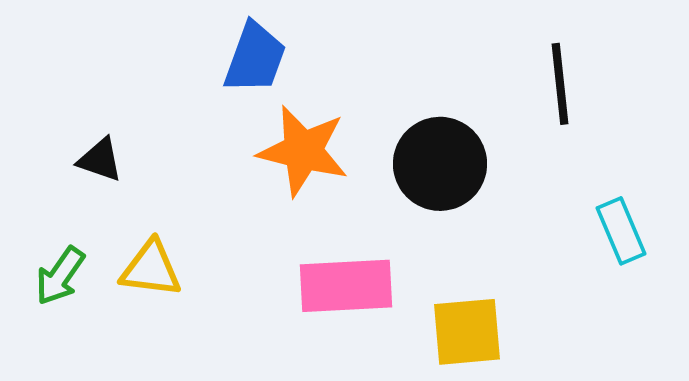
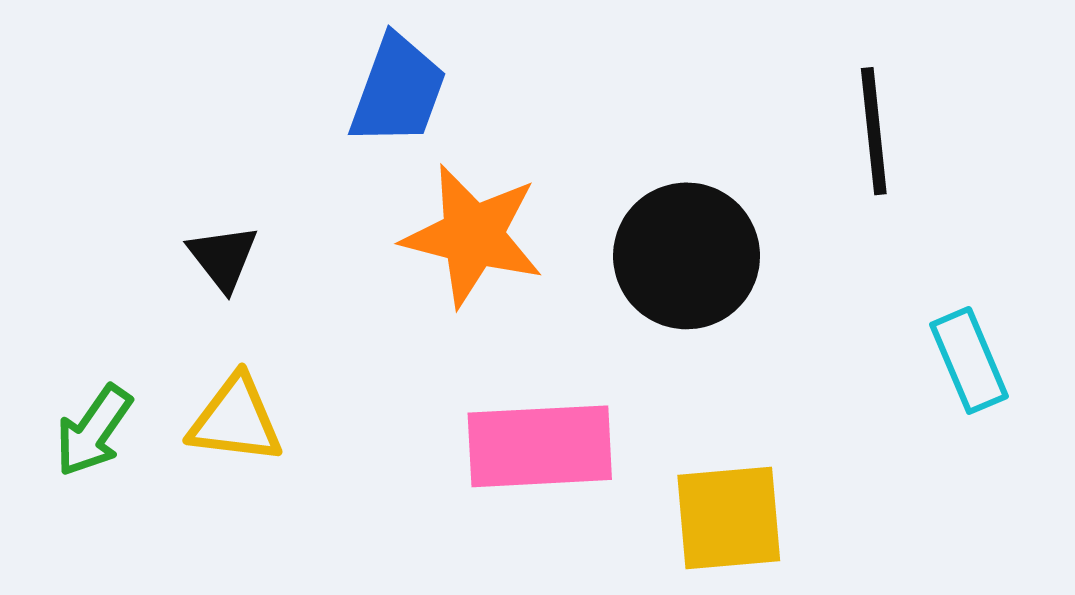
black triangle: (100, 160) -> (223, 257), moved, turned 33

